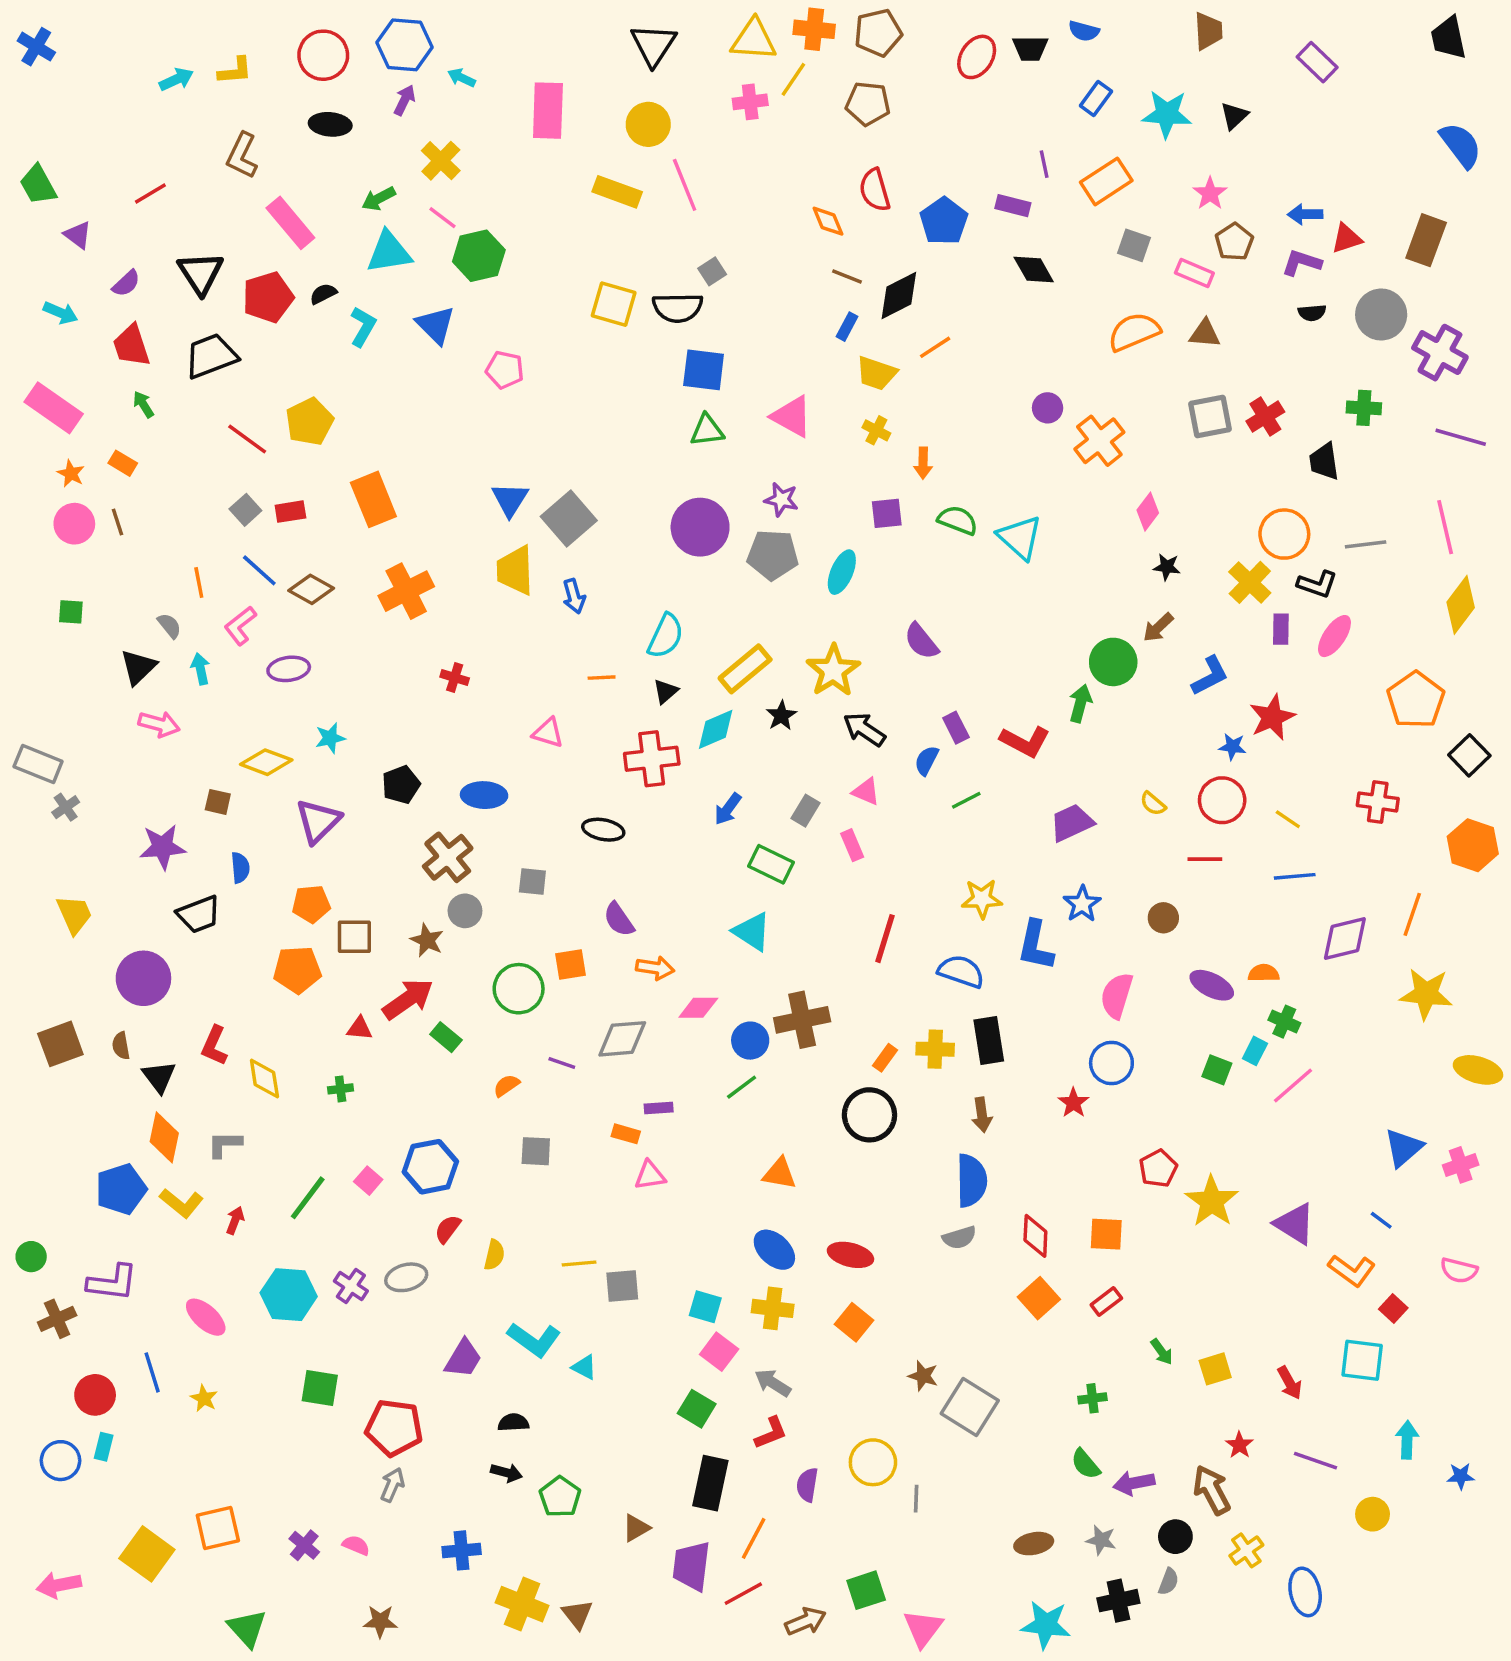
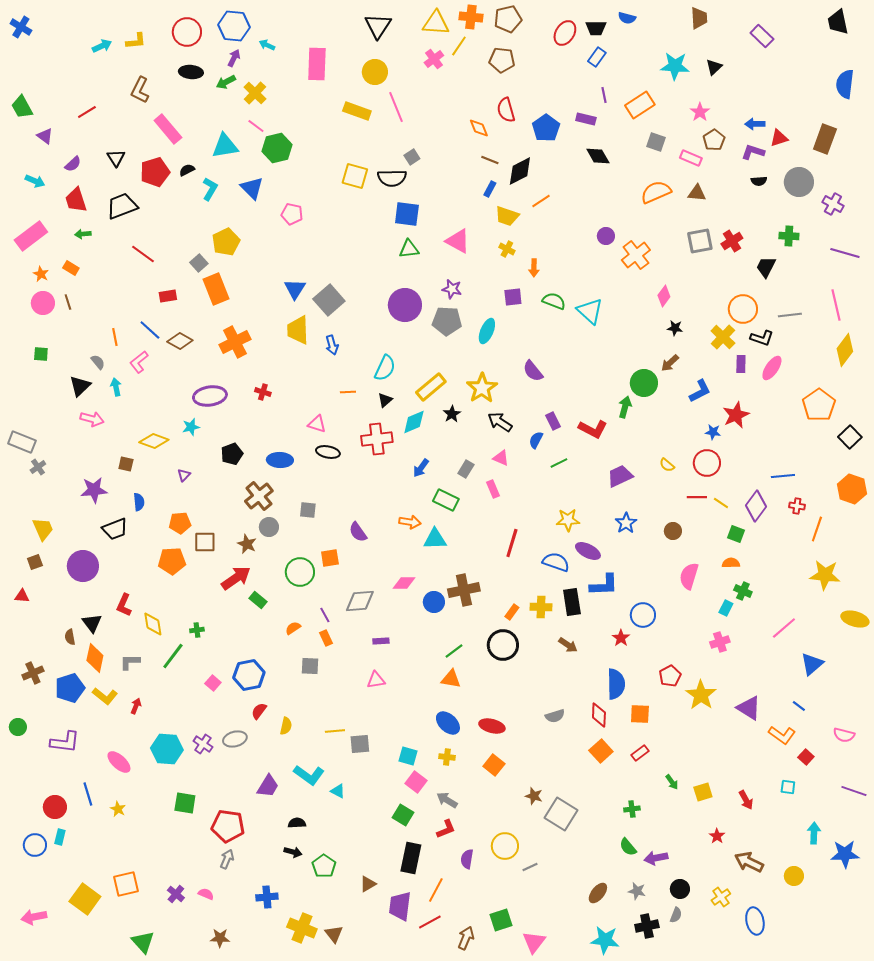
blue rectangle: (1096, 98) -> (597, 57), moved
pink cross: (750, 102) -> (434, 59), turned -30
blue semicircle: (1461, 145) -> (845, 84), turned -136
green arrow: (379, 199) -> (226, 82), moved
black triangle: (201, 273) -> (116, 158), size x0.7
purple cross: (1440, 353) -> (833, 204), size x0.7
green arrow: (143, 404) -> (83, 234), turned -63
pink rectangle: (54, 408) -> (31, 236), turned -72
yellow pentagon: (309, 422) -> (226, 242), moved
black trapezoid: (1324, 461) -> (766, 267), turned 35
gray square: (245, 510) -> (199, 263), moved
purple ellipse: (289, 669) -> (210, 396), moved, size x1.4
red cross: (1378, 802) -> (797, 506), moved, size x0.7
yellow line: (1288, 819) -> (721, 503), moved
purple triangle: (318, 821) -> (184, 475), size x0.5
black ellipse: (603, 830) -> (328, 452), moved
blue line: (1295, 876) -> (783, 476), moved
cyan triangle: (752, 932) -> (435, 539), turned -35
purple diamond: (1345, 939) -> (756, 506), moved, turned -40
blue L-shape: (1035, 945) -> (604, 585), moved, turned -104
orange arrow: (655, 968) -> (410, 522), moved
purple ellipse: (1212, 985) -> (588, 551), moved
pink semicircle: (1117, 996) -> (689, 576), moved
red triangle: (360, 1028) -> (22, 596), moved
brown square: (60, 1044) -> (35, 562), moved, size x0.6
brown semicircle: (121, 1046) -> (70, 637), moved
purple line: (562, 1063) -> (325, 615), turned 42
green square: (1217, 1070) -> (736, 534), moved
pink line: (1293, 1085) -> (784, 628), moved
green line: (742, 1087) -> (454, 651), moved
brown arrow: (982, 1115) -> (568, 645), turned -48
orange rectangle: (626, 1134) -> (326, 638), moved, turned 49
pink cross: (1461, 1165) -> (720, 642), moved
blue semicircle: (971, 1181) -> (616, 684), moved
green line: (308, 1198) -> (173, 656), moved
yellow cross: (773, 1308) -> (447, 757), size x0.7
brown cross: (57, 1319) -> (33, 673), moved
cyan square: (1362, 1360) -> (788, 787), size x0.6
purple line: (1315, 1461) -> (854, 791), moved
blue star: (1461, 1476) -> (845, 854), size x1.8
brown arrow: (1212, 1490) -> (749, 862), moved, turned -36
gray line: (916, 1499) -> (530, 867), turned 63
brown ellipse: (1034, 1544) -> (598, 893), turned -40
brown arrow: (806, 1621) -> (466, 938), turned -45

